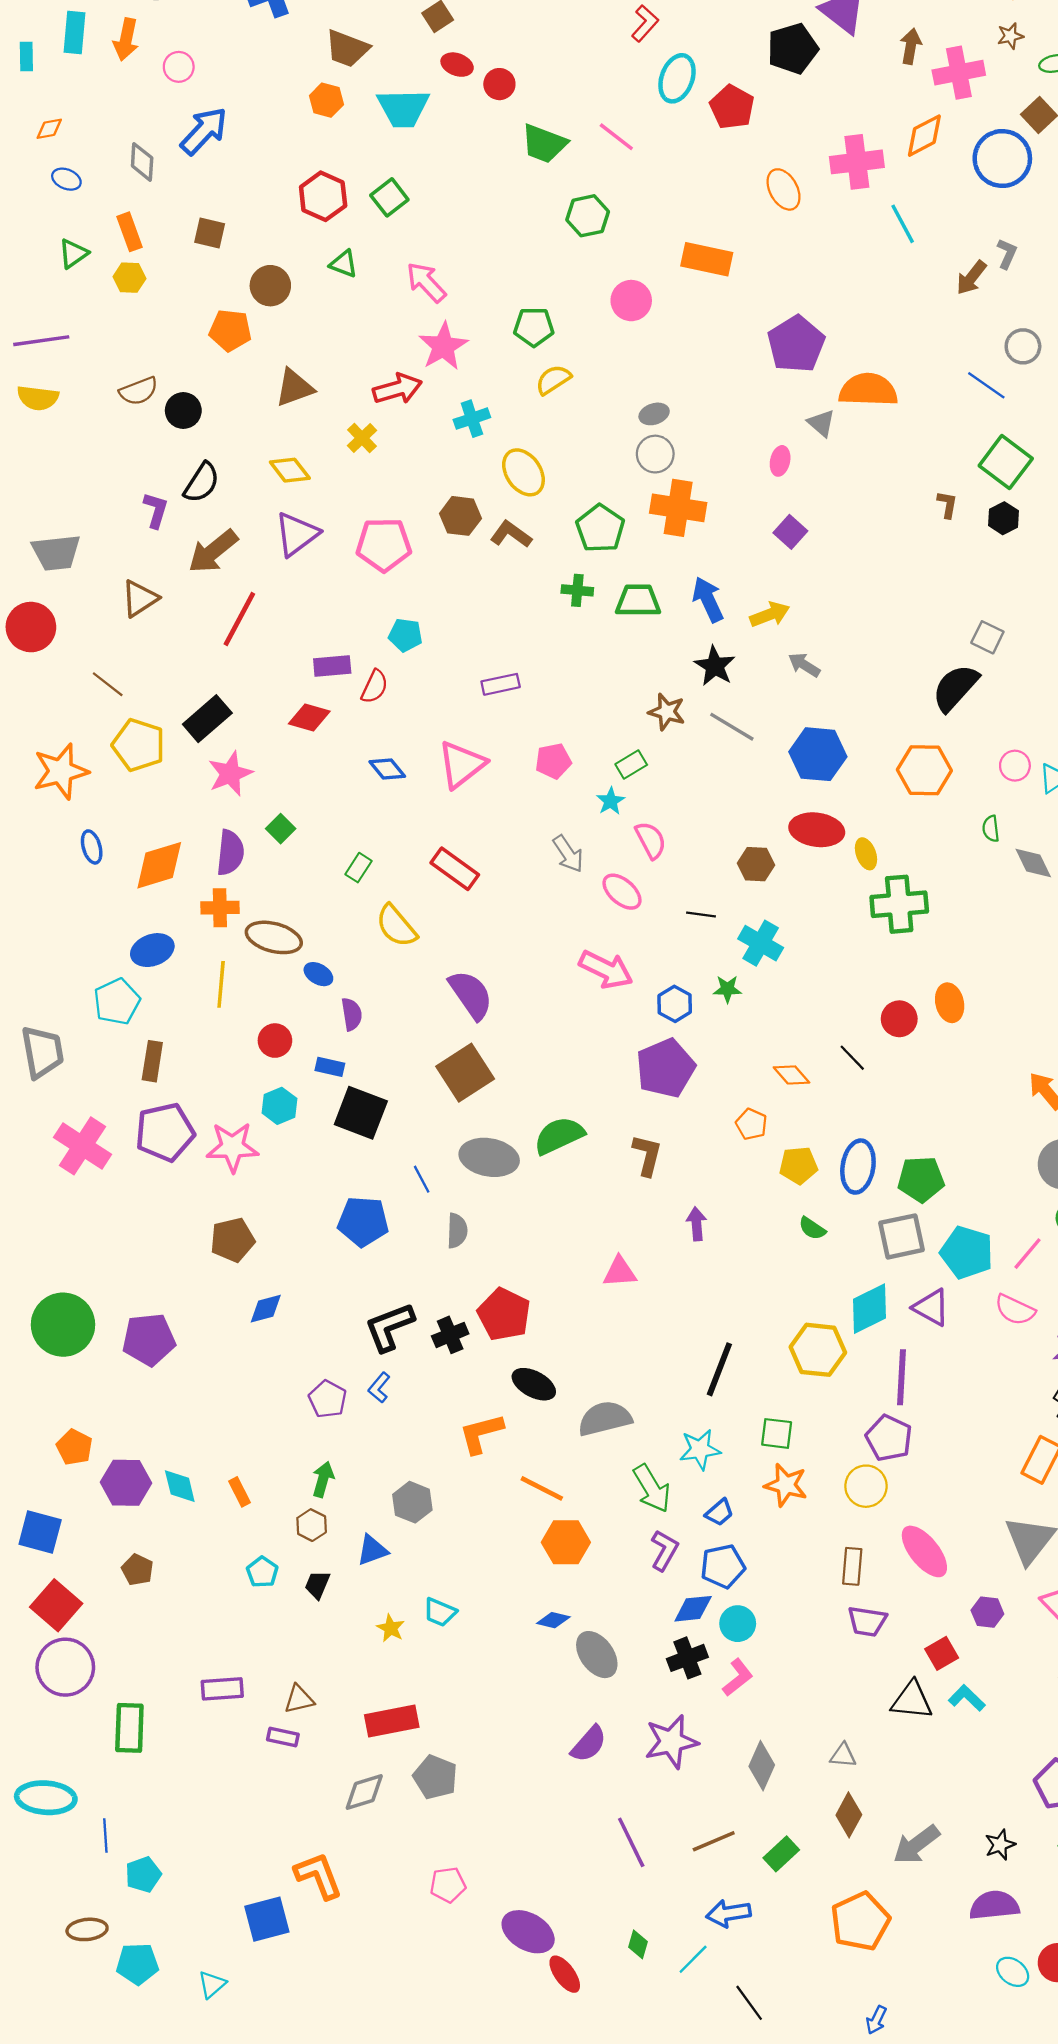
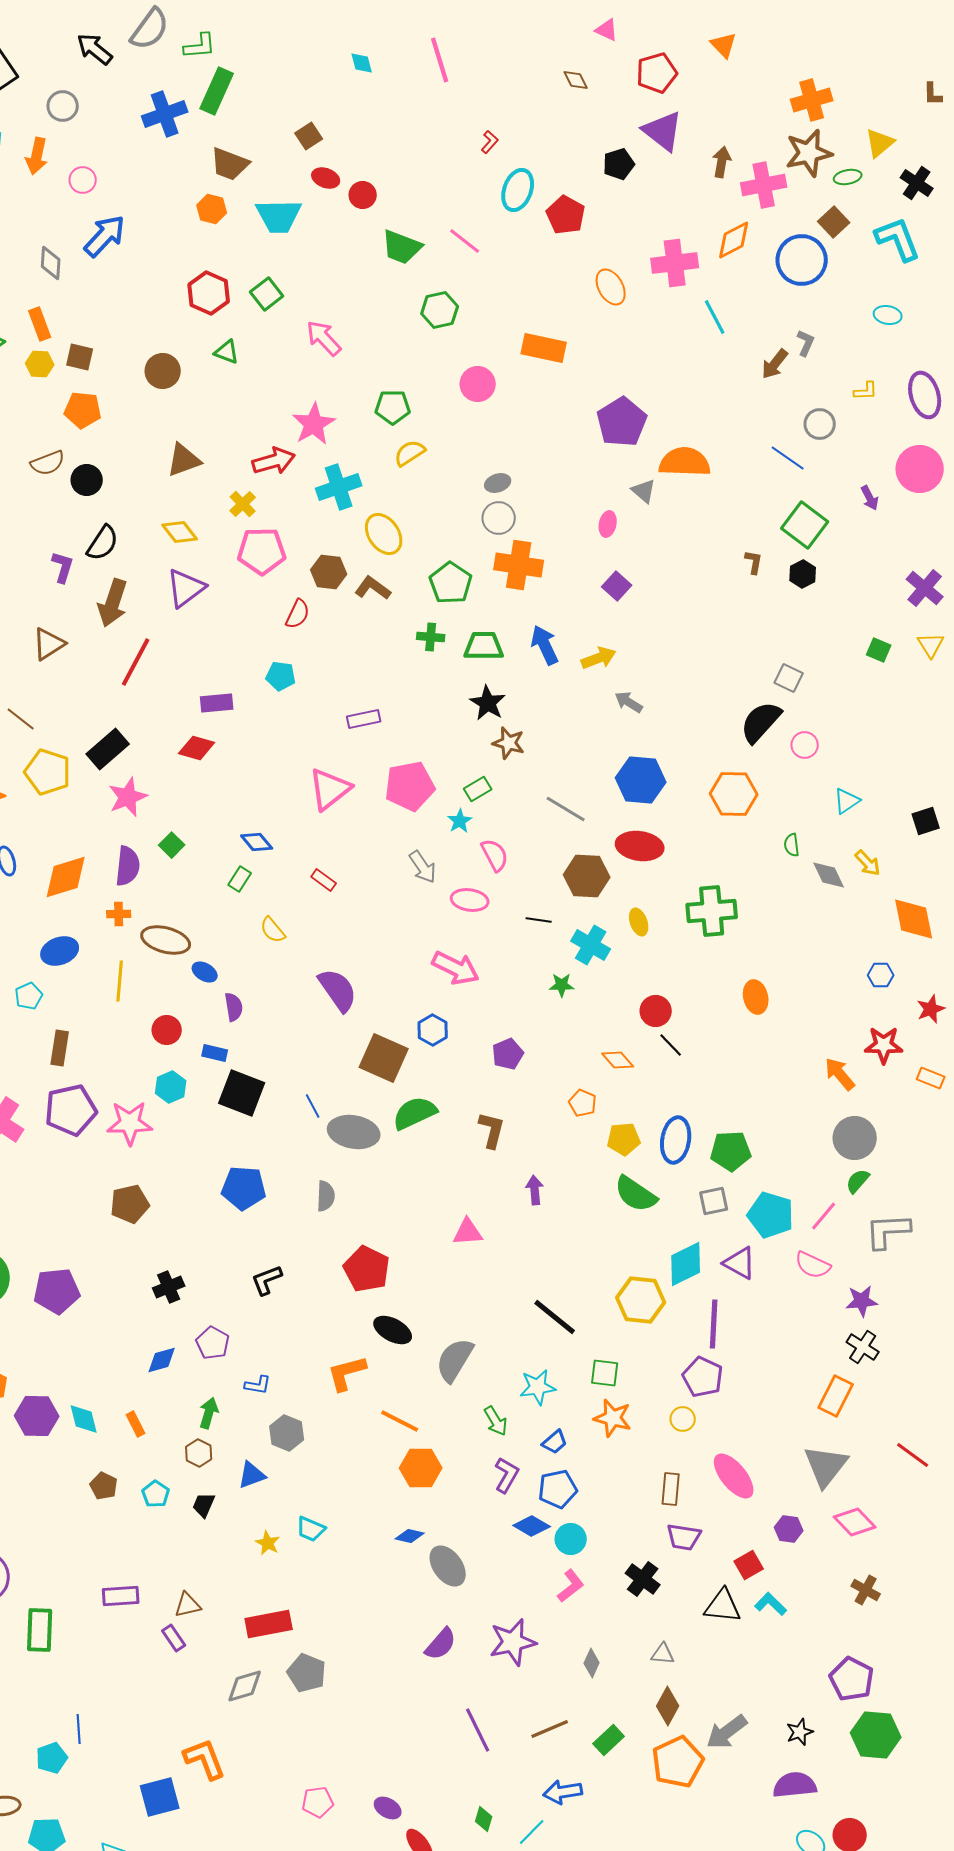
red L-shape: (645, 23) -> (490, 142), size x0.7
brown star: (1010, 36) -> (809, 153), size x2.0
black pentagon: (793, 49) -> (619, 164), size x0.7
brown square: (210, 233) -> (80, 357), moved
pink arrow: (426, 282) -> (324, 338), moved
orange pentagon: (230, 330) -> (83, 410), moved
cyan cross: (472, 419) -> (339, 487), size x1.4
pink pentagon: (384, 545) -> (262, 551), moved
brown arrow: (213, 551) -> (113, 603), turned -33
black star: (715, 666) -> (488, 703), moved
red semicircle: (375, 687) -> (298, 614), moved
gray line: (732, 727) -> (566, 809), moved
pink pentagon: (553, 761) -> (410, 786), size x1.6
pink circle: (1015, 766) -> (805, 745), moved
blue diamond: (387, 769) -> (257, 842), moved
yellow ellipse: (866, 854) -> (639, 922), moved
brown hexagon: (756, 864) -> (587, 876), size x1.4
red rectangle: (455, 869) -> (324, 880), size x0.6
pink ellipse: (622, 892) -> (470, 900), turned -33
orange cross: (220, 908) -> (119, 914), size x0.7
yellow semicircle: (396, 926) -> (273, 930), size x0.7
cyan pentagon: (117, 1002) -> (29, 996), size x0.7
blue hexagon: (675, 1004) -> (433, 1030), moved
red circle: (899, 1019) -> (656, 1011), moved
purple pentagon: (666, 1068) -> (508, 1054), size x0.6
brown square: (465, 1073) -> (384, 1058), moved, turned -33
blue line: (422, 1179) -> (313, 1106), moved
green semicircle: (812, 1228) -> (636, 1194), size x1.8
gray square: (902, 1236) -> (714, 1201), size x0.7
blue diamond: (266, 1309) -> (162, 1360), moved
black L-shape: (389, 1327) -> (267, 1280), size x0.7
black cross: (450, 1335) -> (169, 1287), moved
black line: (719, 1369) -> (555, 1317), turned -72
blue L-shape: (379, 1388) -> (258, 1385), moved, turned -120
gray semicircle: (605, 1419) -> (455, 1360), turned -45
yellow circle: (866, 1486) -> (683, 1419), size x0.7
green arrow: (652, 1488) -> (496, 1421), size x0.7
brown pentagon: (137, 1570) -> (104, 1486), moved
blue diamond: (693, 1609) -> (532, 1526), turned 36
black cross: (687, 1658) -> (643, 1579), moved, turned -32
purple rectangle: (283, 1737) -> (174, 1638), turned 44
gray diamond: (762, 1766) -> (592, 1663), size x0.7
blue line: (105, 1836) -> (79, 1729), moved
pink pentagon: (448, 1885) -> (318, 1802), moved
orange pentagon: (860, 1921) -> (678, 1762), moved
purple ellipse: (528, 1932) -> (388, 1808), size x0.6

